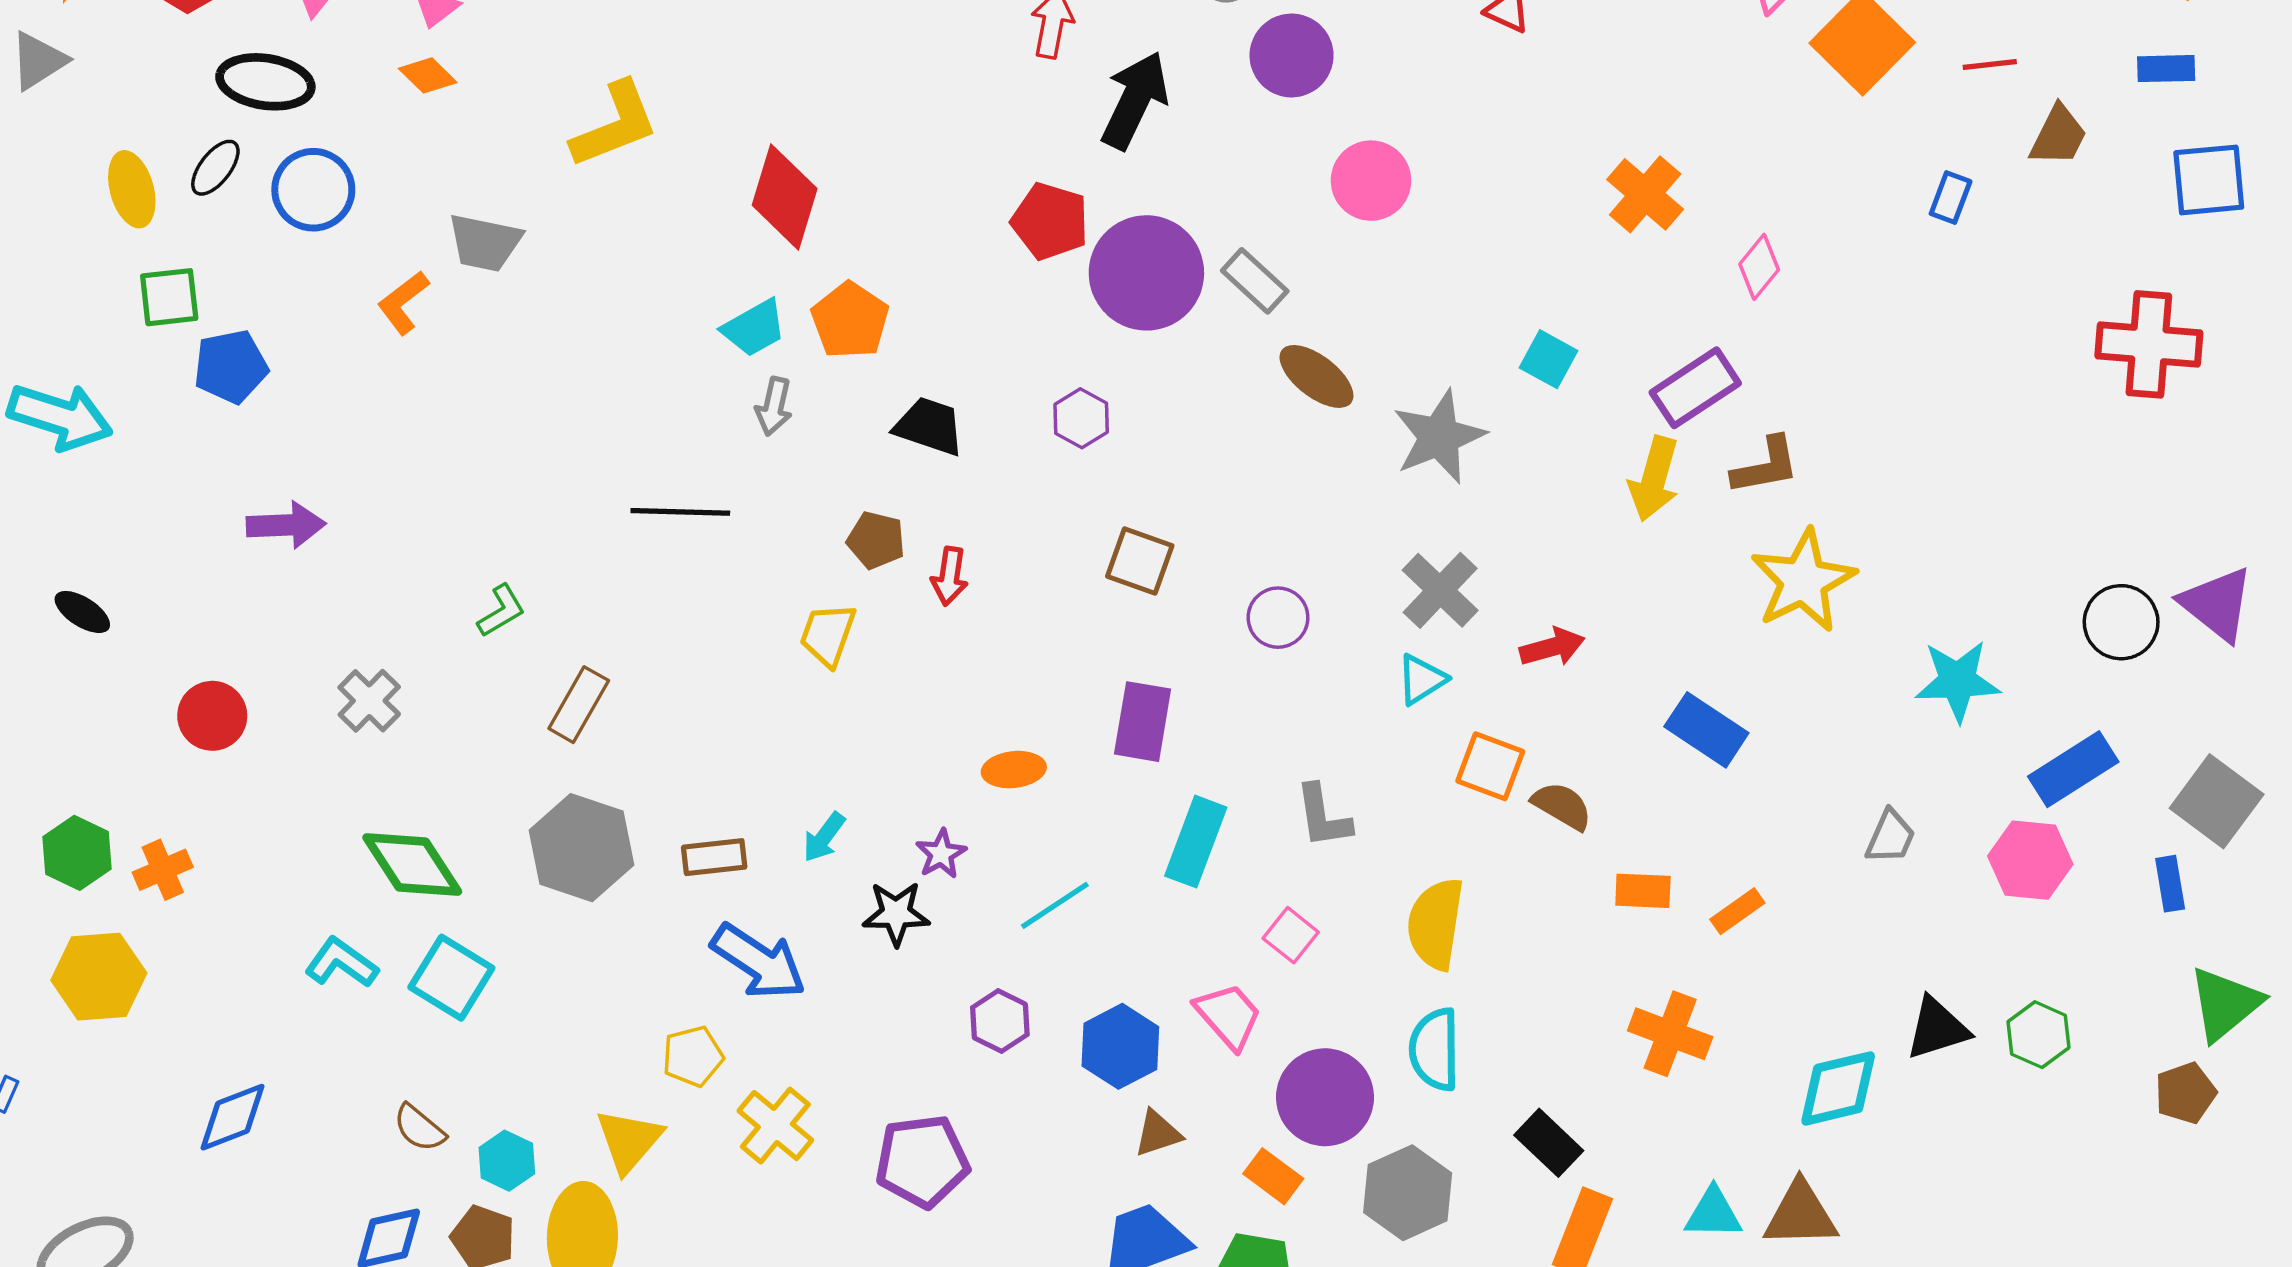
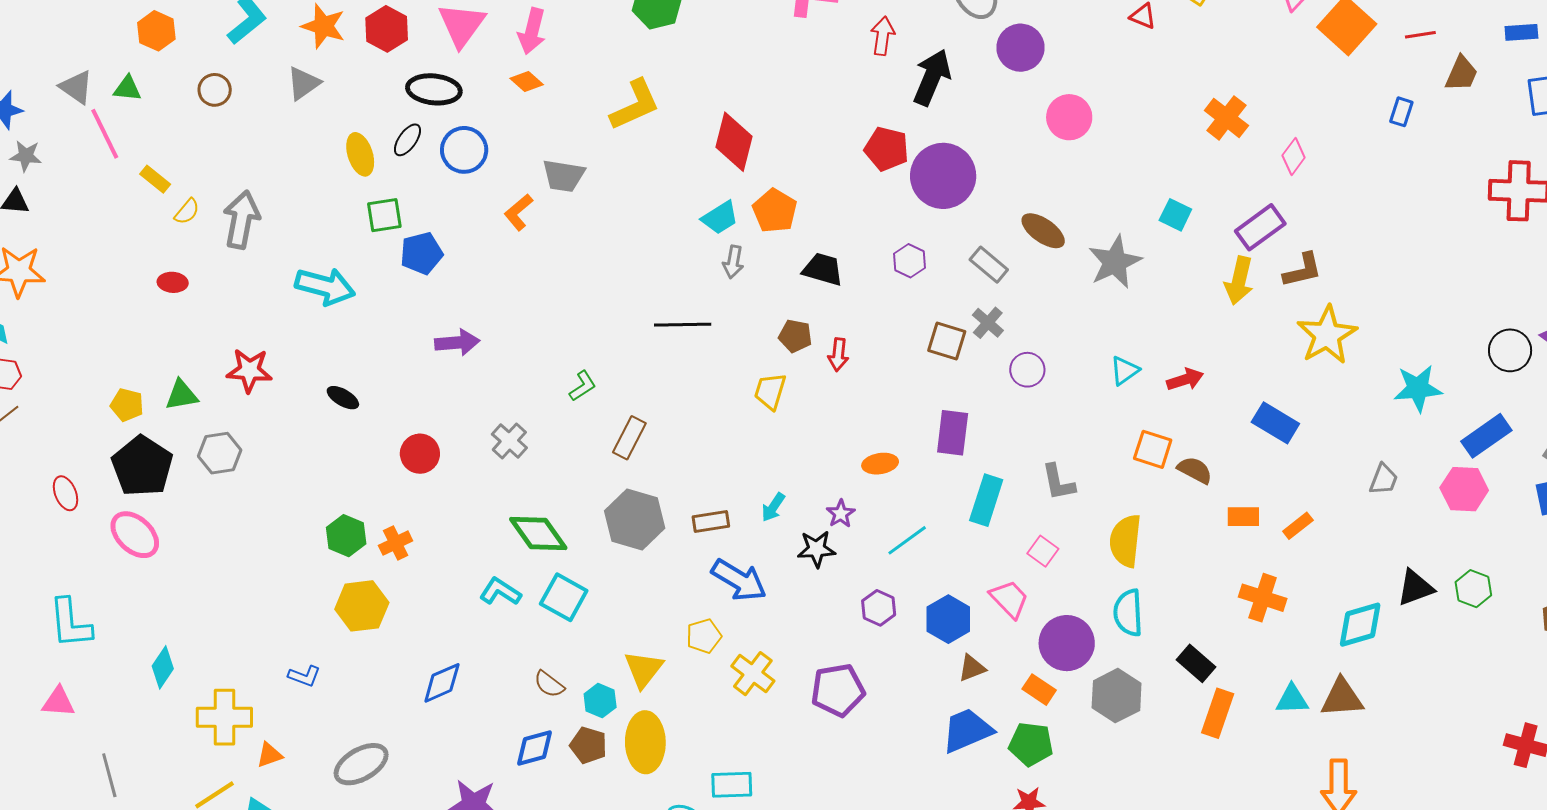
gray rectangle: (1255, 281) -> (989, 265), moved
gray cross: (1440, 590) -> (988, 323), moved, size x0.7
cyan triangle: (1422, 679) -> (1125, 371), moved
yellow triangle: (629, 1141) -> (644, 669), moved

